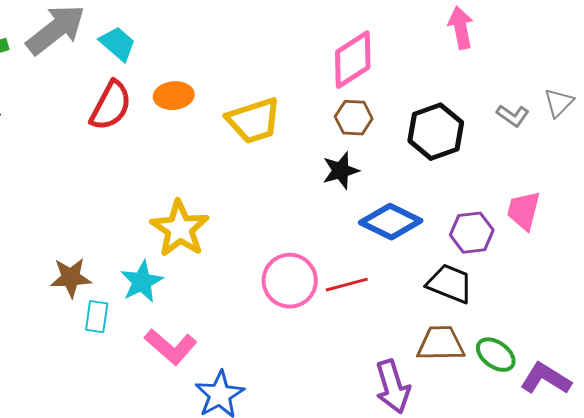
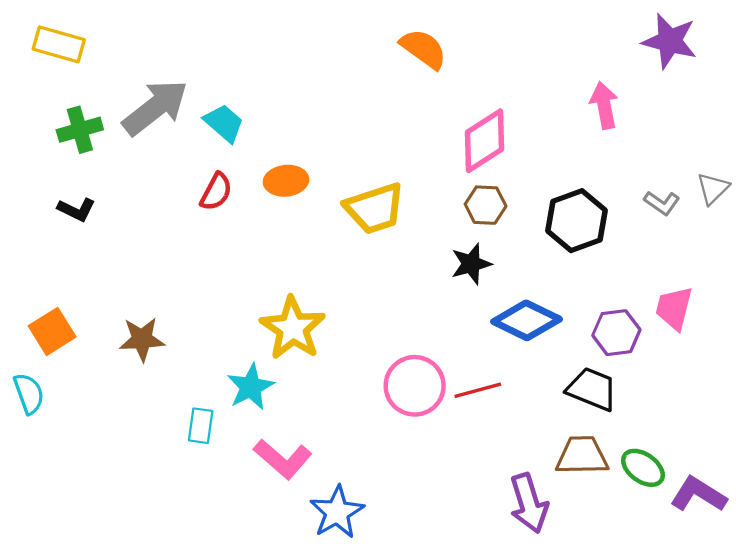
red semicircle: (111, 106) -> (216, 192), size x0.7
brown star: (71, 278) -> (142, 339), moved

